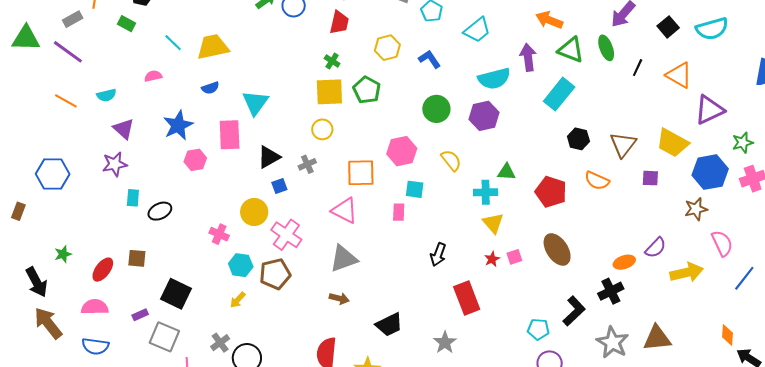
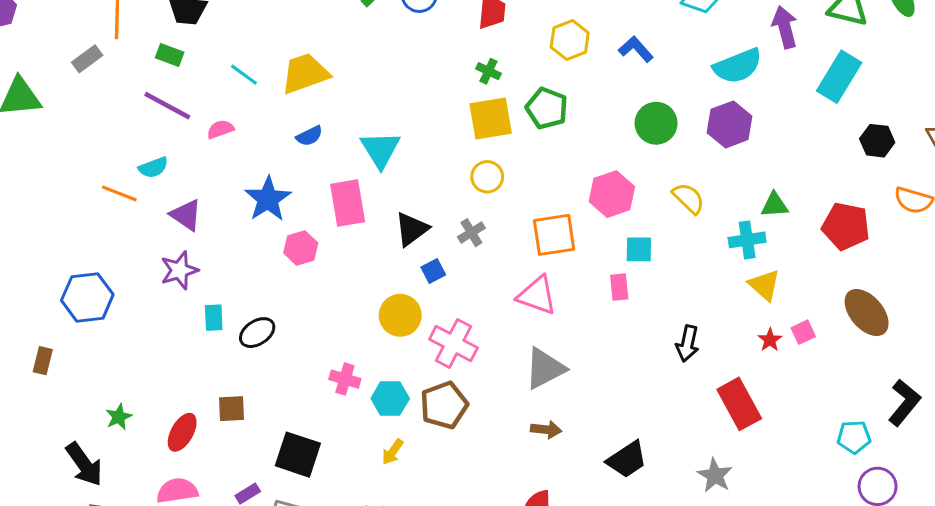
purple line: (68, 52) -> (167, 106), moved
orange line: (66, 101) -> (119, 193), moved
pink cross: (219, 234) -> (345, 379), moved

